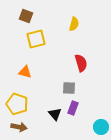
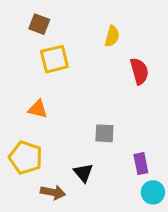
red semicircle: (81, 63) -> (139, 71), moved
purple rectangle: (73, 108) -> (141, 164), moved, turned -32
brown arrow: (19, 127) -> (53, 192), moved

